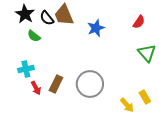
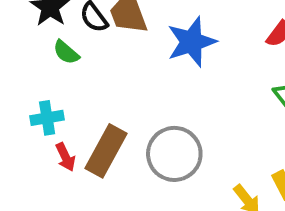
blue star: (96, 28) -> (192, 42), size x1.4
brown rectangle: (56, 84) -> (106, 151), size x1.4

